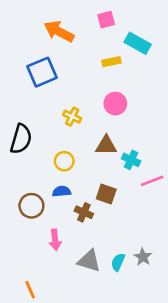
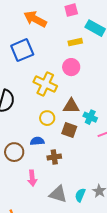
pink circle: (115, 104) -> (71, 67), moved
yellow cross: (72, 117) -> (45, 84), size x1.6
yellow circle: (64, 161) -> (47, 118), moved
brown square: (106, 194) -> (69, 130), moved
brown cross: (84, 212) -> (54, 157), turned -32

